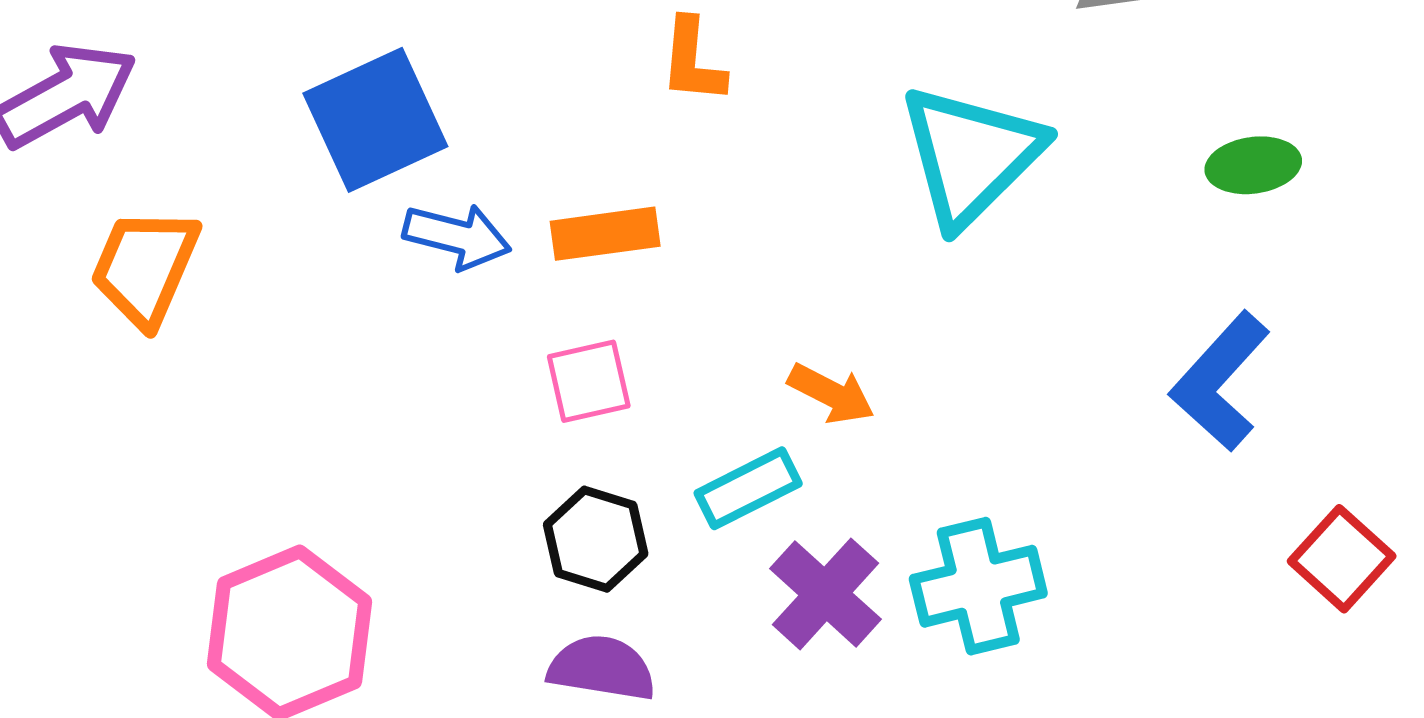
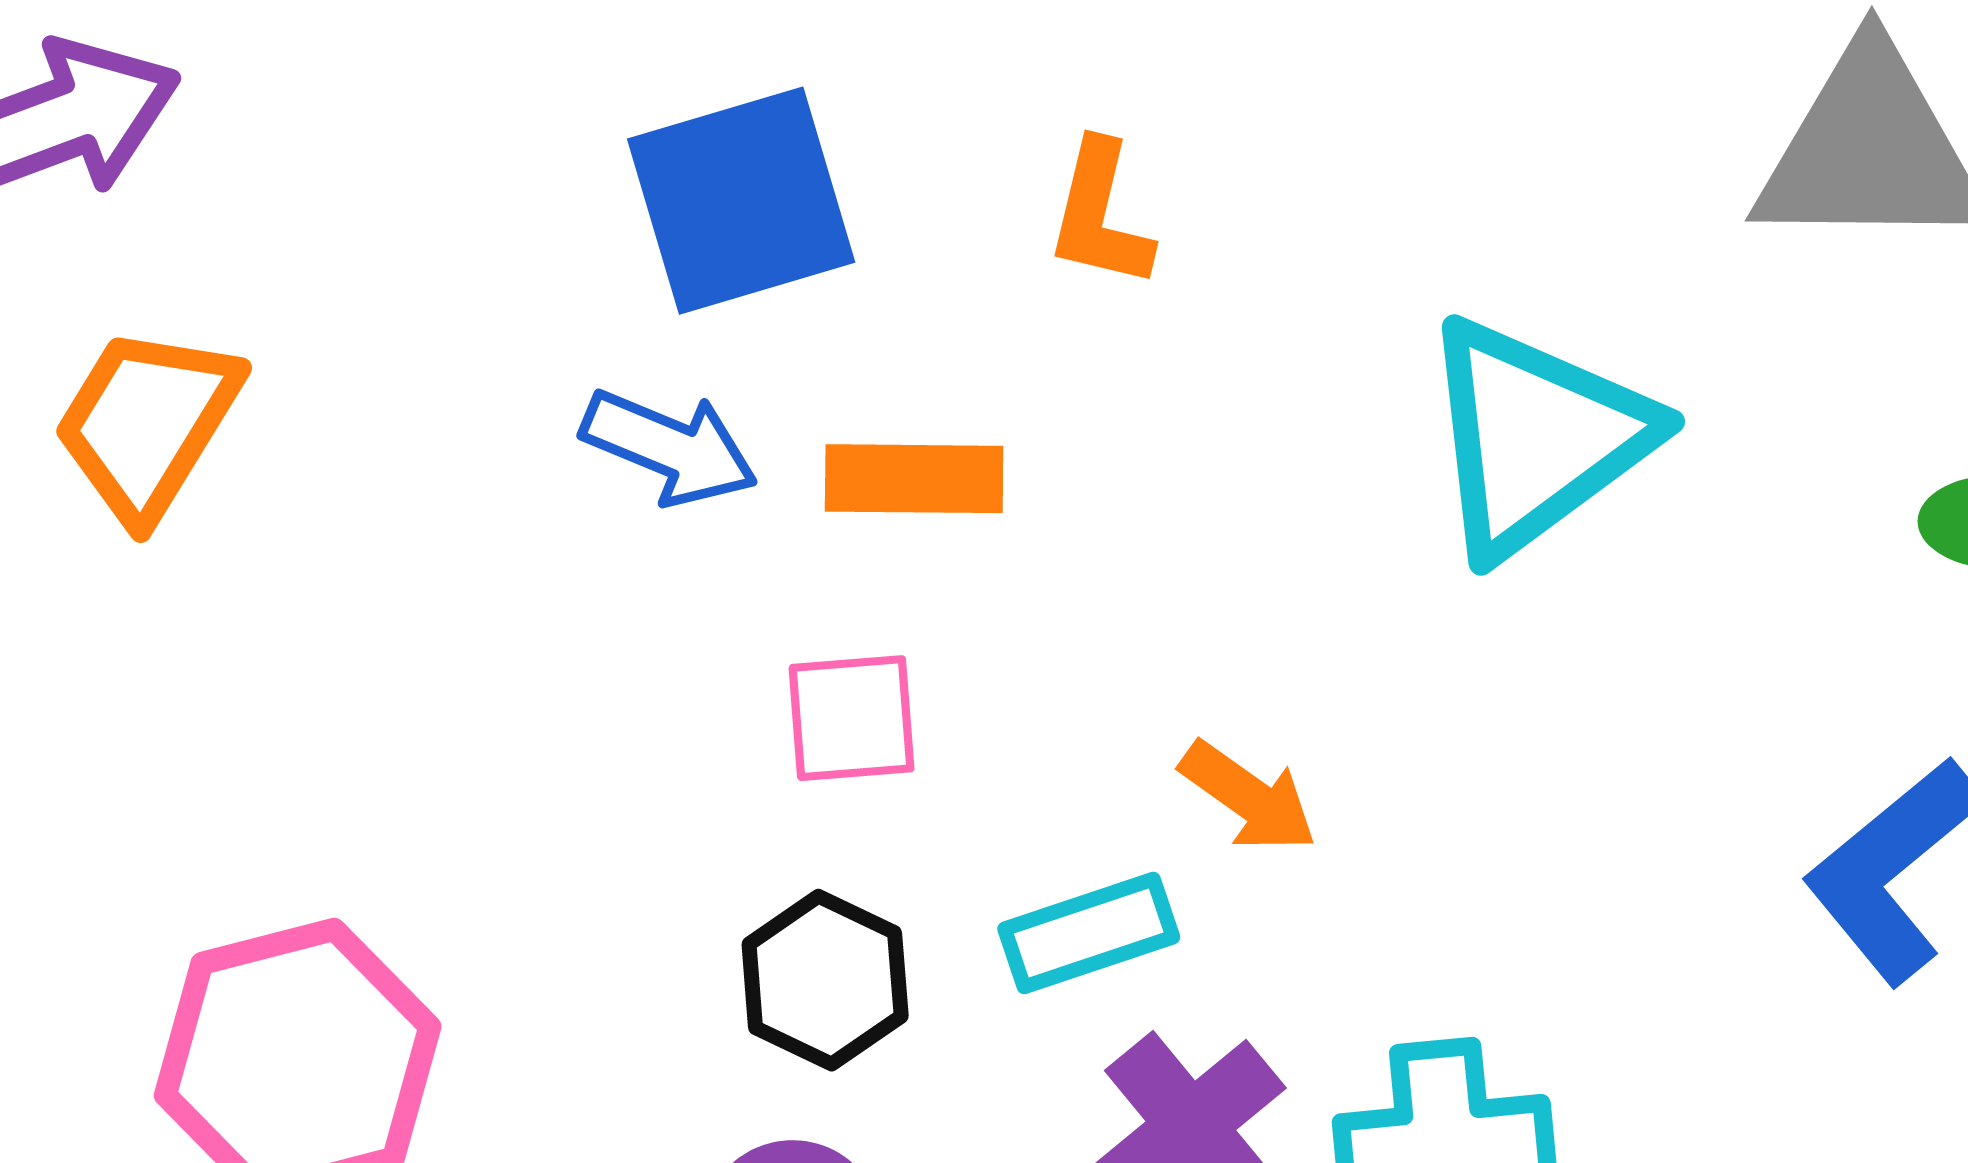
blue square: (375, 120) -> (741, 201), moved

